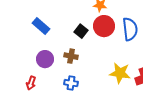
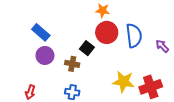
black square: (81, 31) -> (87, 48), moved
purple circle: (45, 59) -> (45, 55), moved

